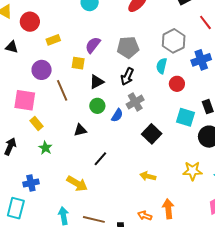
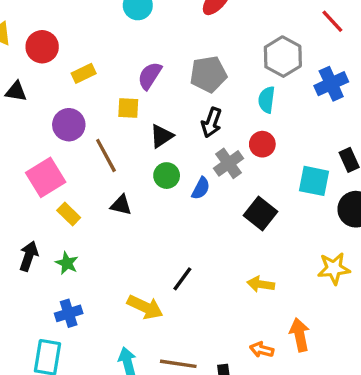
red circle: (177, 84) -> (262, 144), moved
pink square: (25, 100) -> (46, 177), turned -35
black triangle: (80, 130) -> (121, 205), moved, turned 32
green star: (45, 148) -> (67, 263), moved
black line: (100, 159) -> (182, 279), moved

